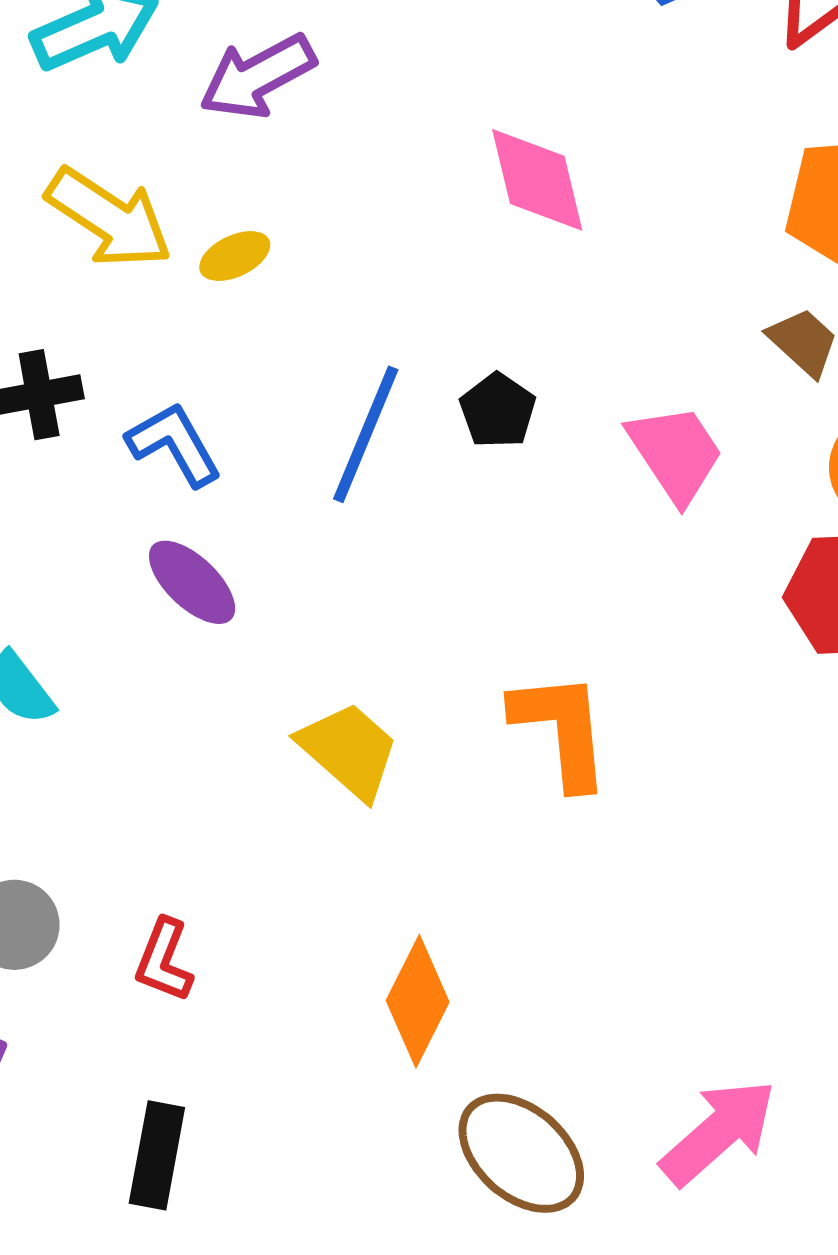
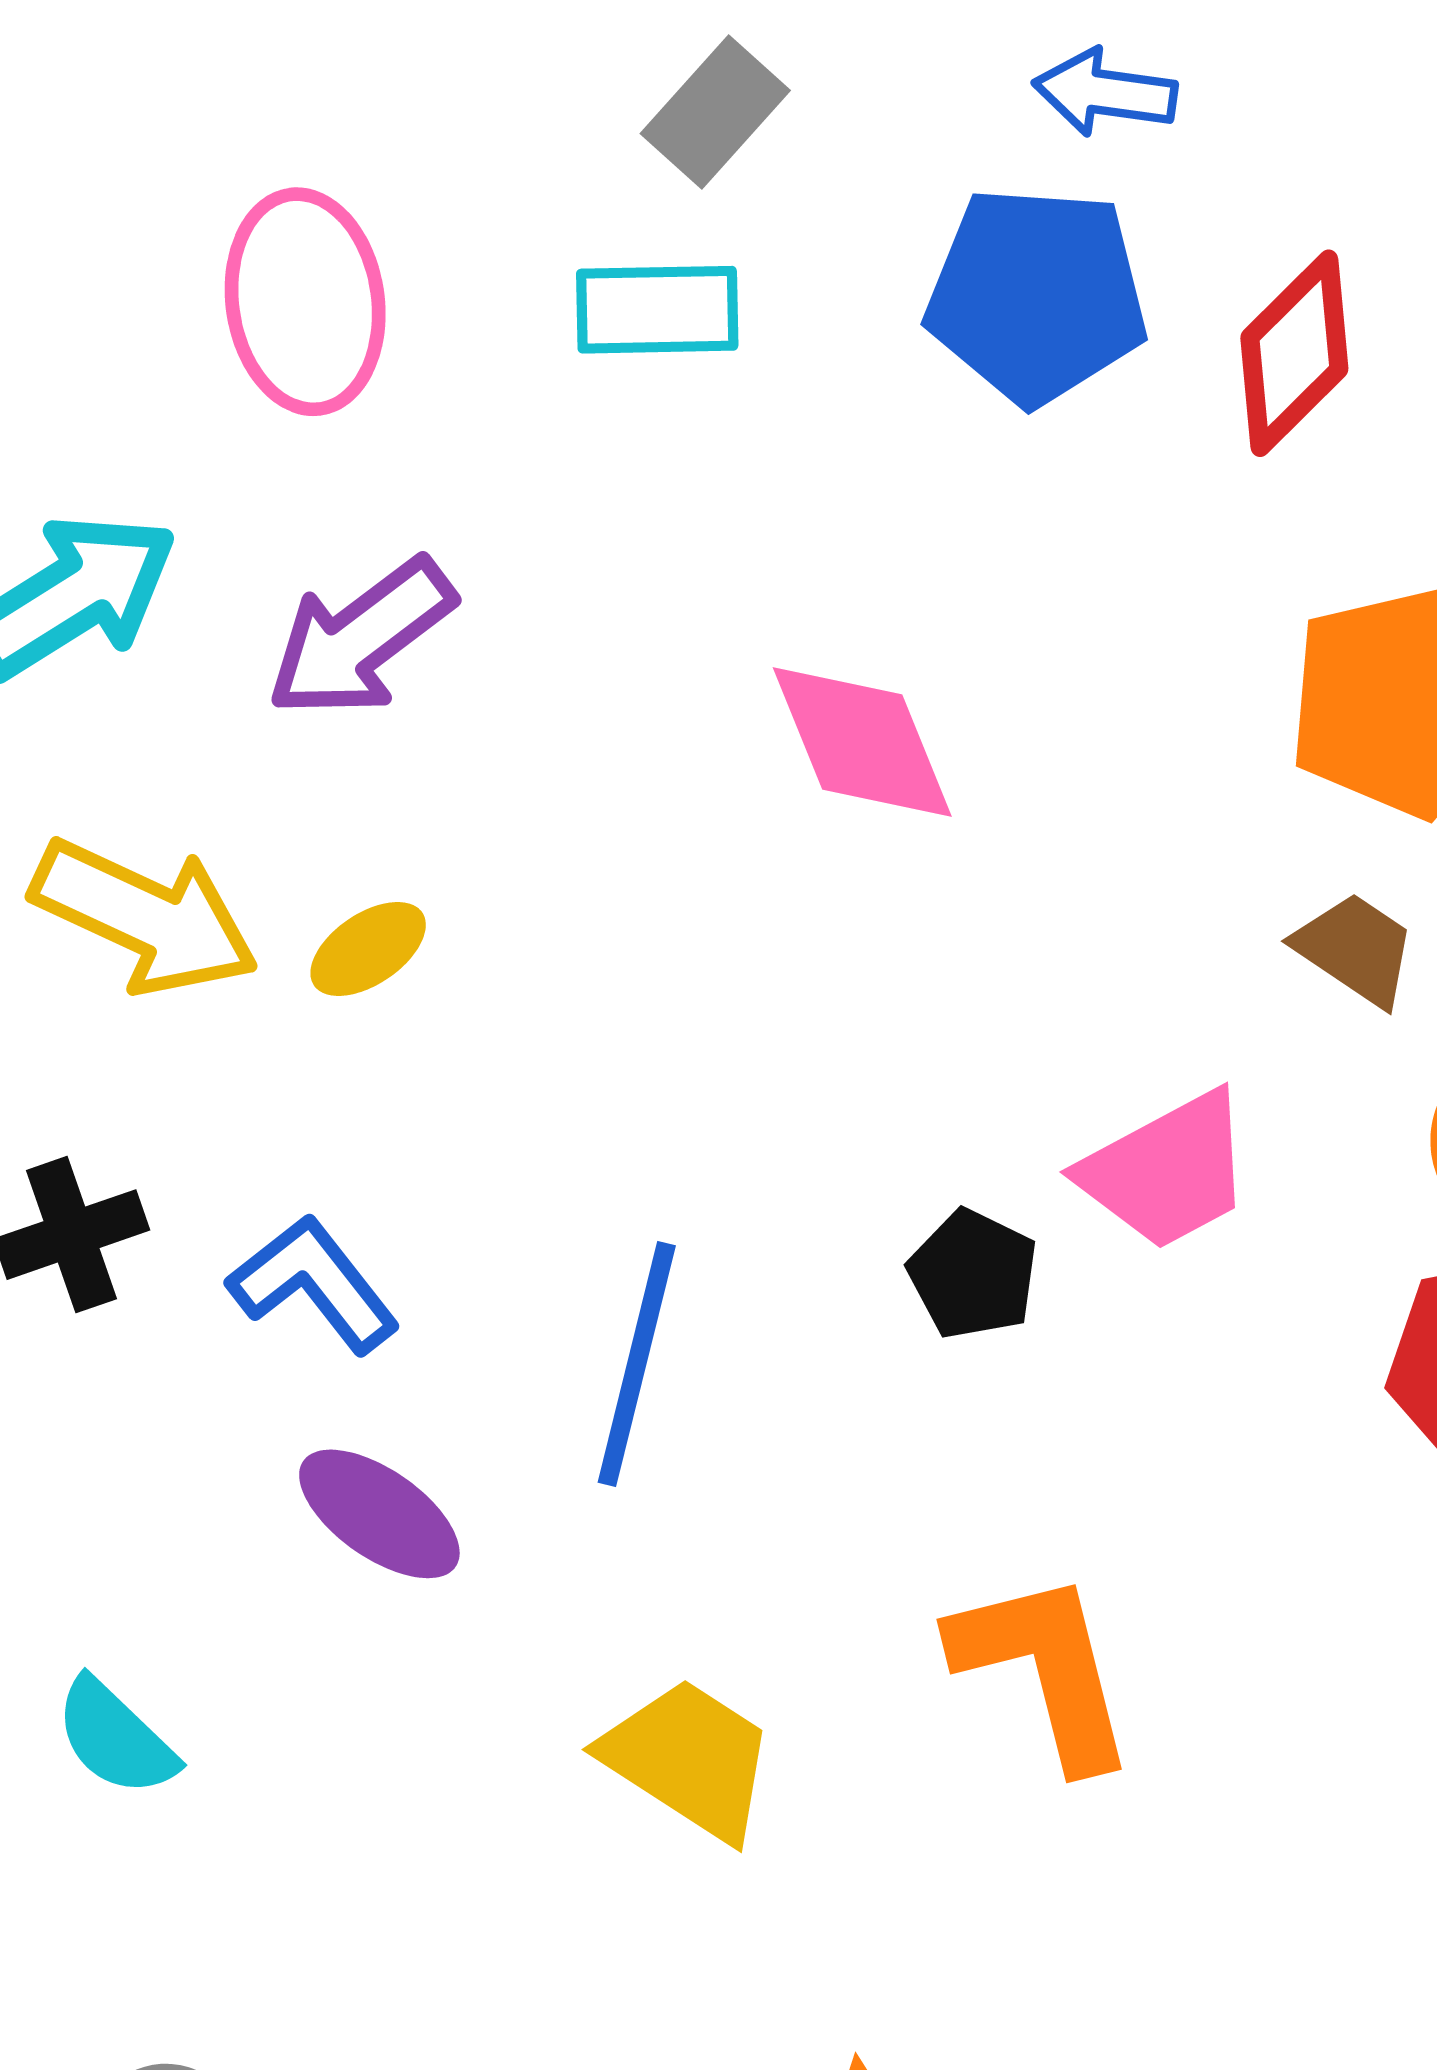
black pentagon: (498, 411) -> (973, 1274), moved
blue line: (366, 434) -> (637, 1364), moved
pink trapezoid: (675, 453) -> (1167, 1171), turned 104

